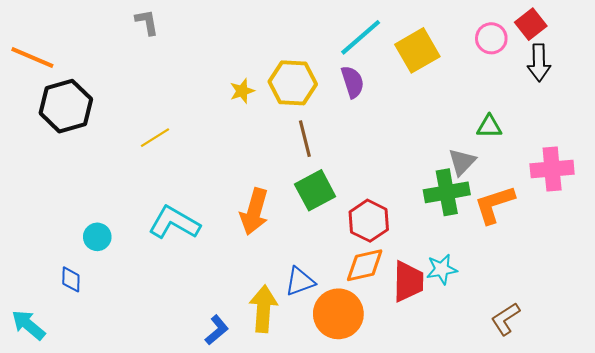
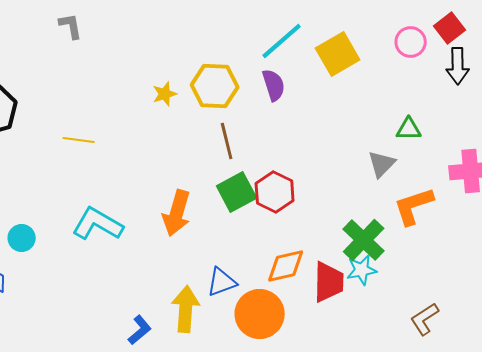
yellow line: (155, 138) -> (79, 140), turned 40
green cross: (447, 192) -> (364, 240), moved, turned -36
red hexagon: (369, 221) -> (275, 192), moved

